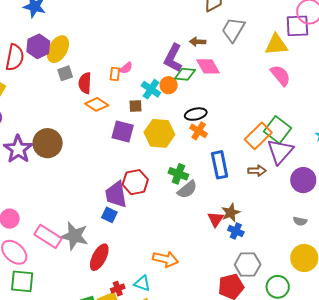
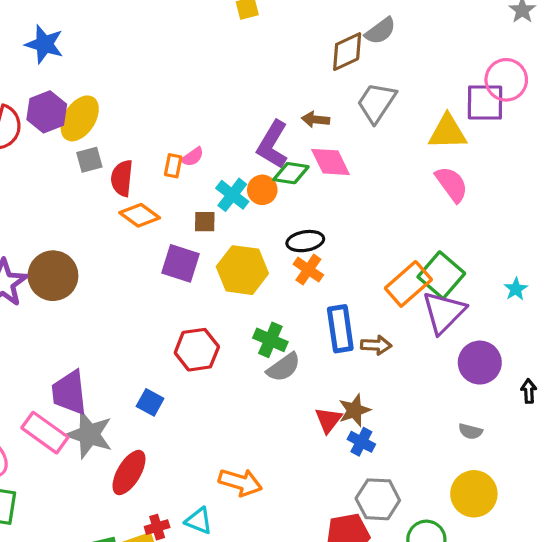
brown arrow: (257, 171) -> (376, 345), moved
purple trapezoid: (116, 194) -> (69, 393), moved

